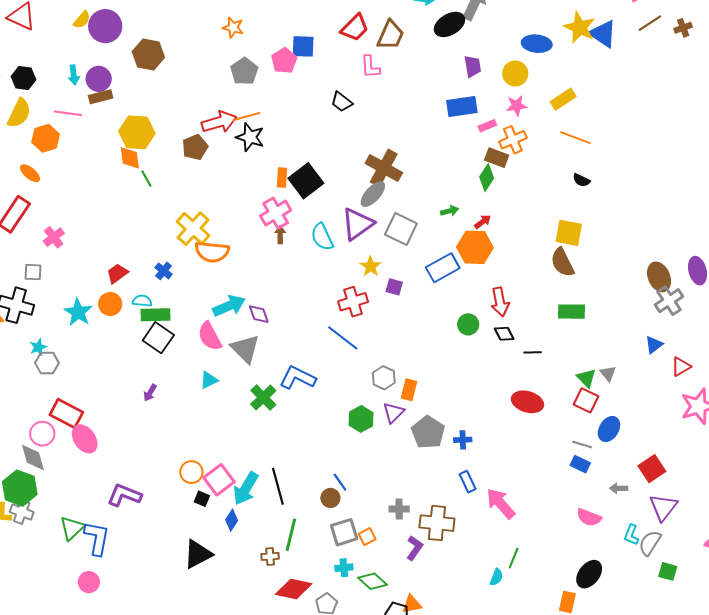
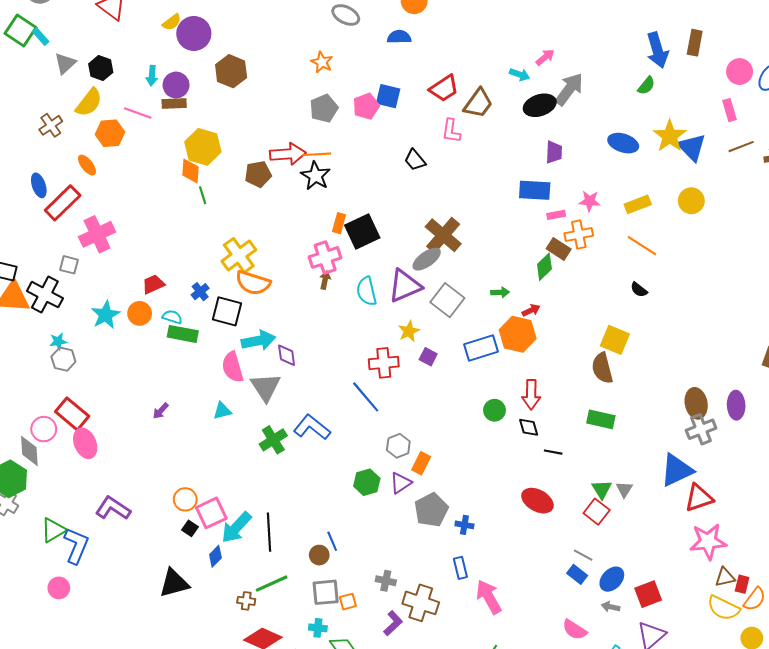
yellow circle: (515, 73) -> (691, 201), moved
pink cross: (54, 237) -> (97, 234), size x1.6
black square: (158, 338) -> (227, 311), moved, turned -32
blue triangle: (654, 345) -> (677, 470), size x1.8
red triangle: (681, 367) -> (699, 498), size x1.4
blue ellipse: (609, 429) -> (612, 579), moved
green line: (291, 535) -> (272, 584), turned 40

